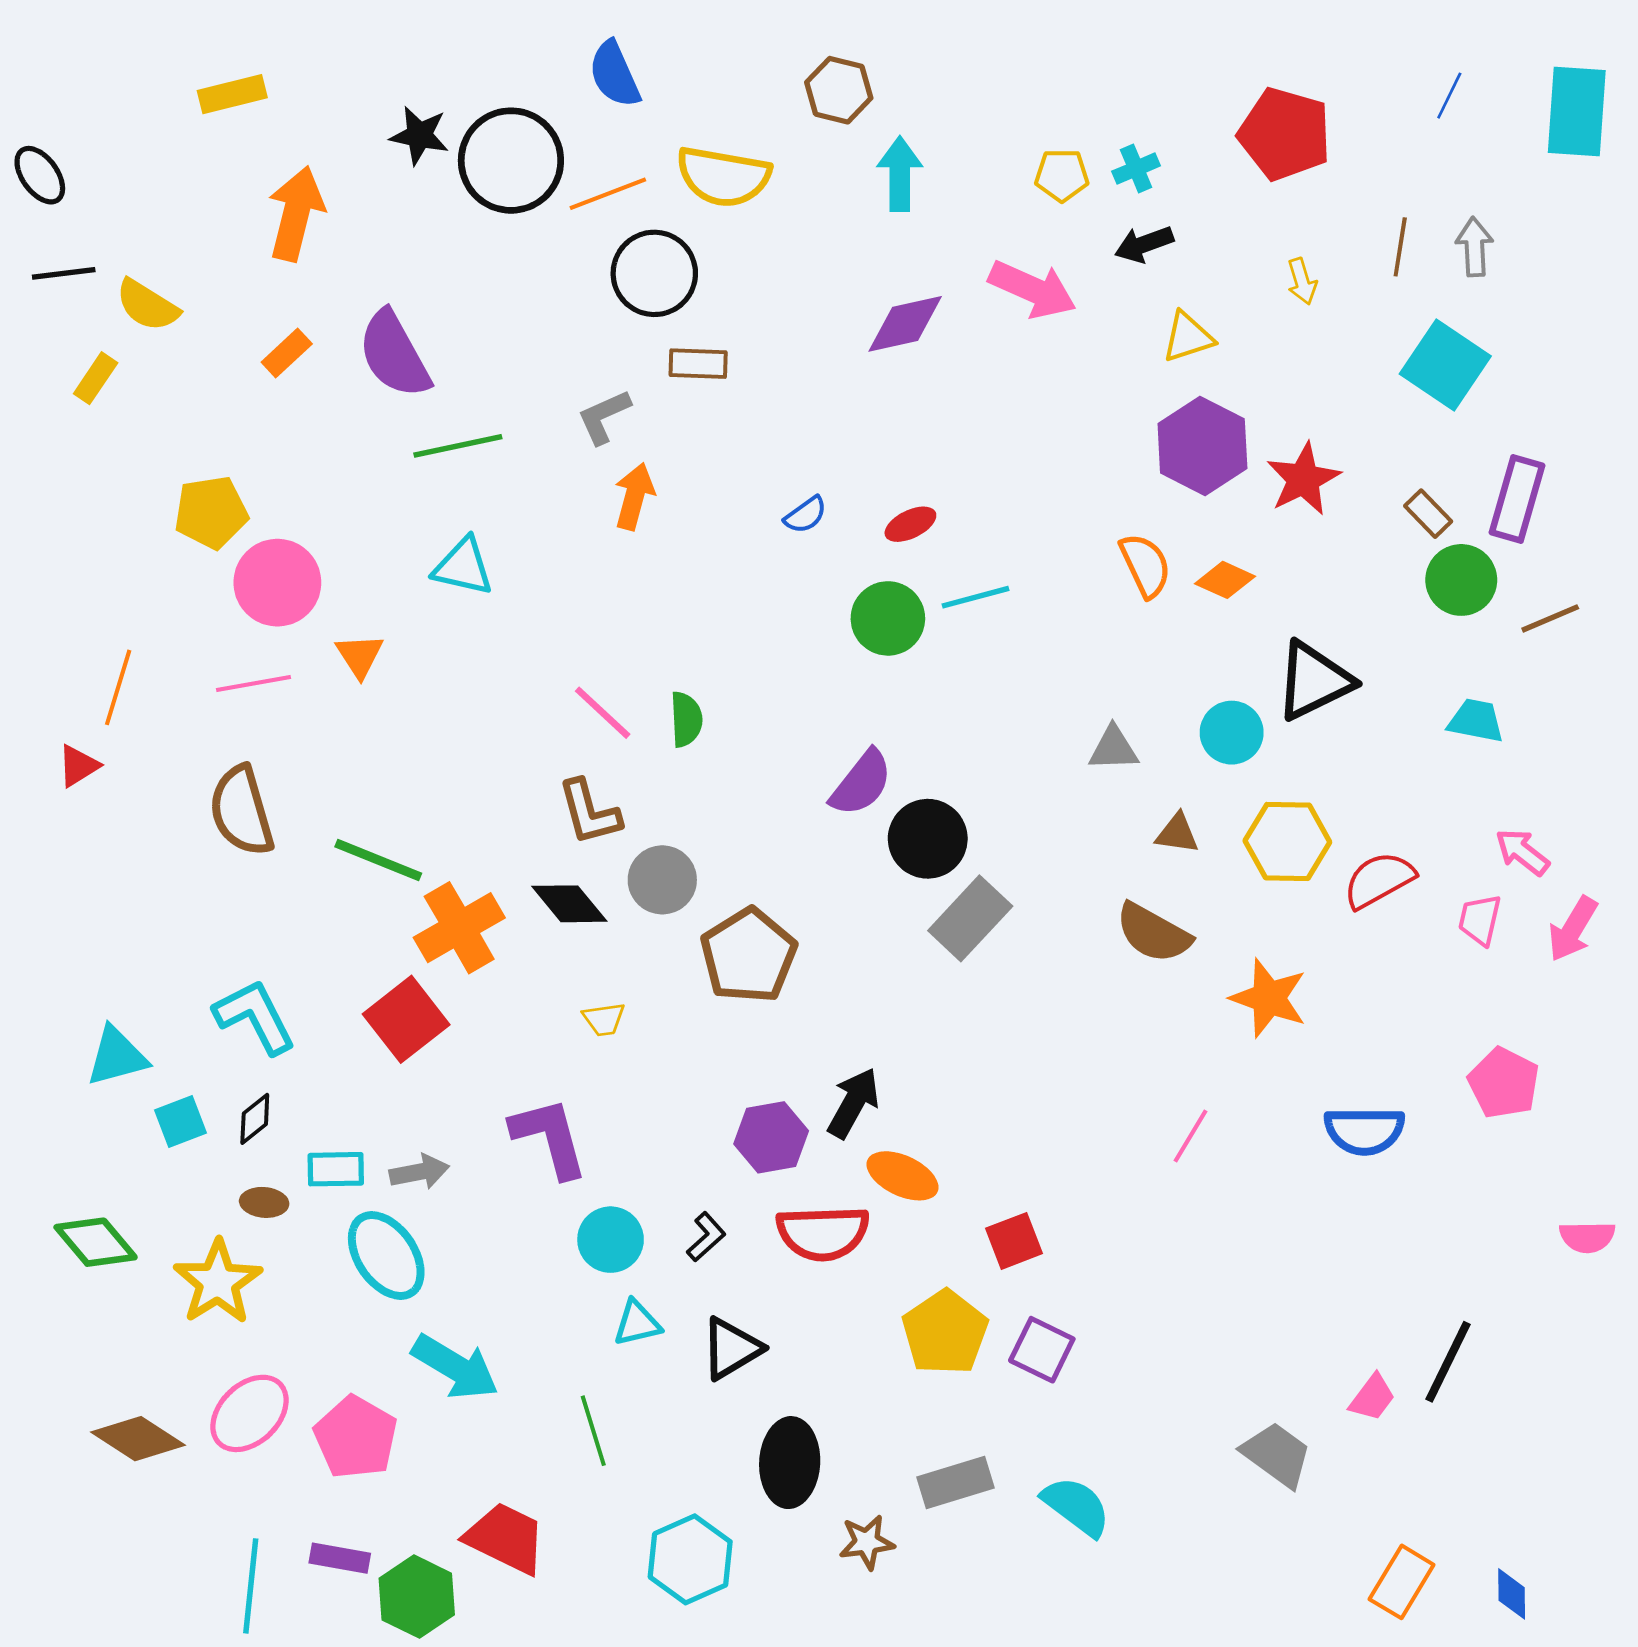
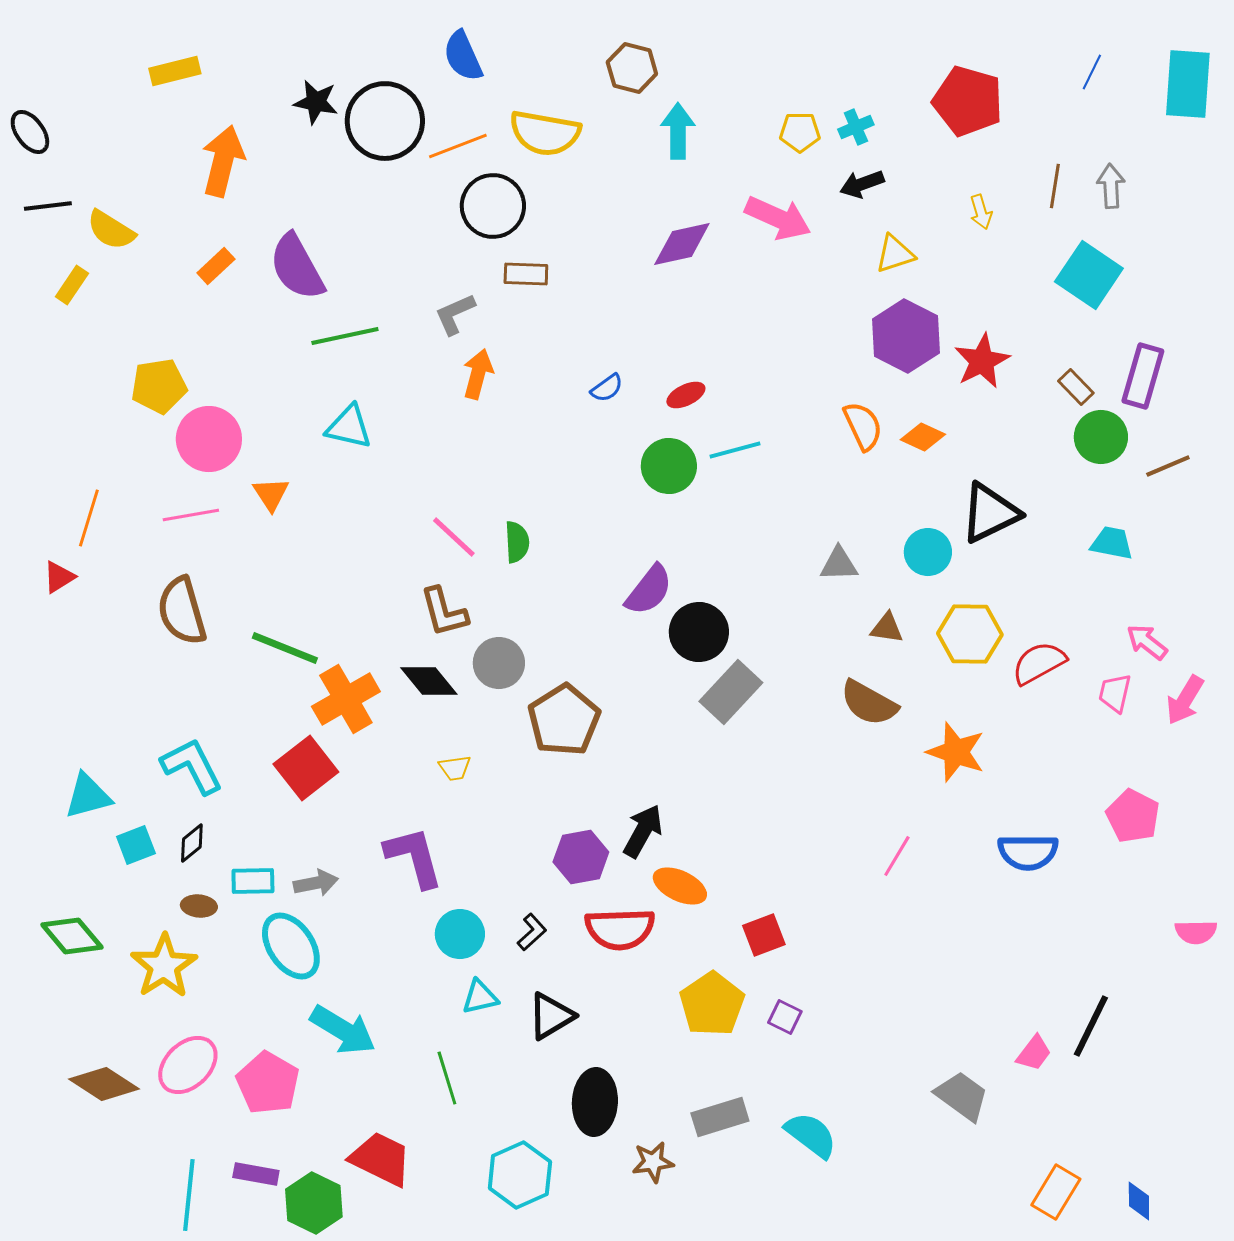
purple square: (1042, 1350) -> (785, 1017), size x0.7

